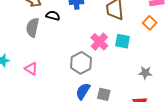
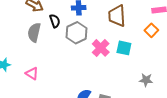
black semicircle: (53, 16) -> (55, 21), turned 56
gray hexagon: (81, 63) -> (76, 33), moved

